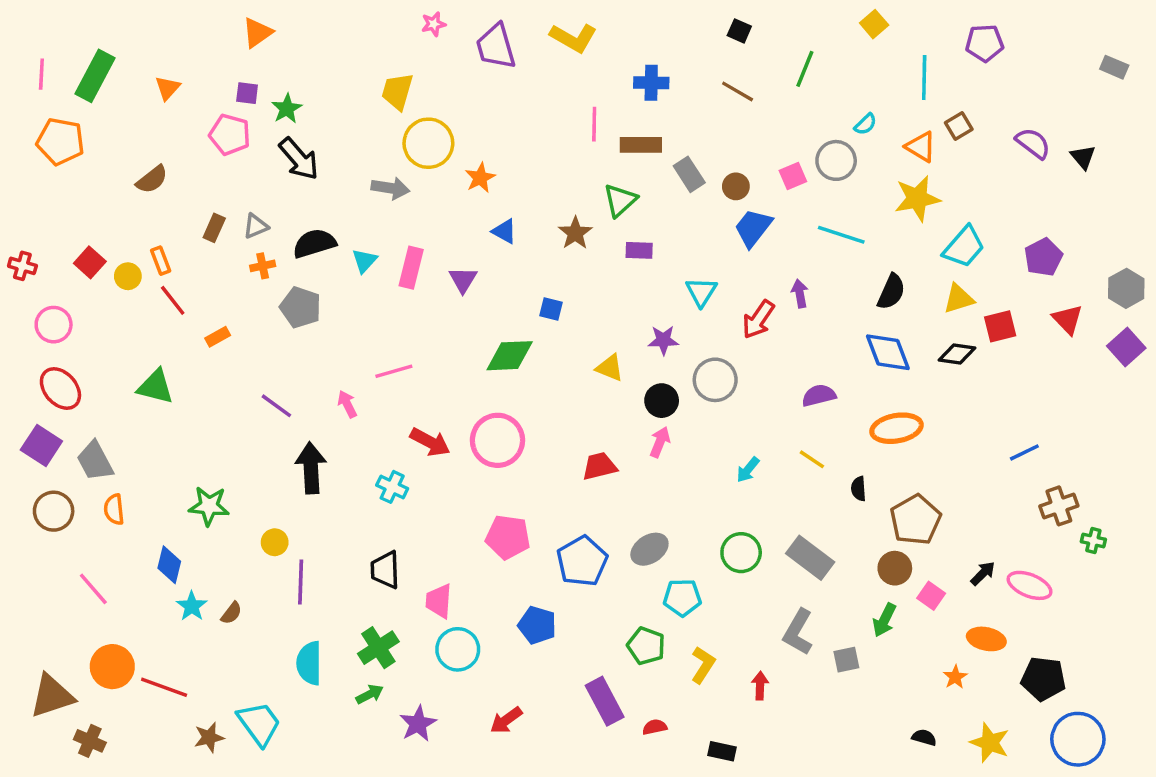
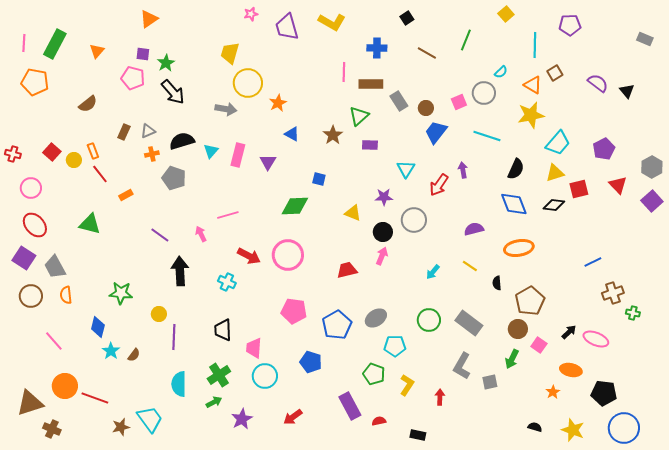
black square: (739, 31) -> (407, 18), moved, turned 32

